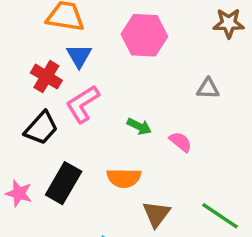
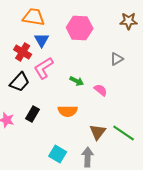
gray triangle: (208, 89) -> (117, 59), turned -32
black rectangle: (64, 183) -> (33, 114), size x0.7
brown triangle: (156, 214) -> (98, 132), moved

